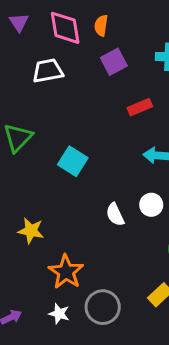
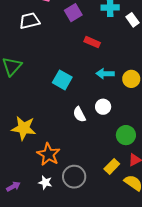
red rectangle: (140, 107) -> (92, 42), turned 49
cyan square: (73, 161) -> (62, 80), moved
yellow star: (31, 231) -> (24, 128), size x1.4

